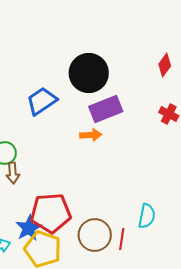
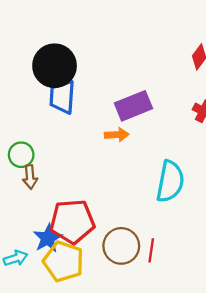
black circle: (89, 73) -> (55, 66), moved
blue trapezoid: (42, 101) -> (62, 97), turned -52
cyan semicircle: (147, 216) -> (170, 181), moved, size x1.5

